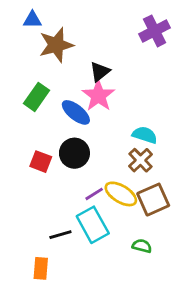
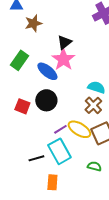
brown star: (56, 45) -> (33, 23), size x0.7
orange rectangle: (41, 268) -> (52, 182), moved

